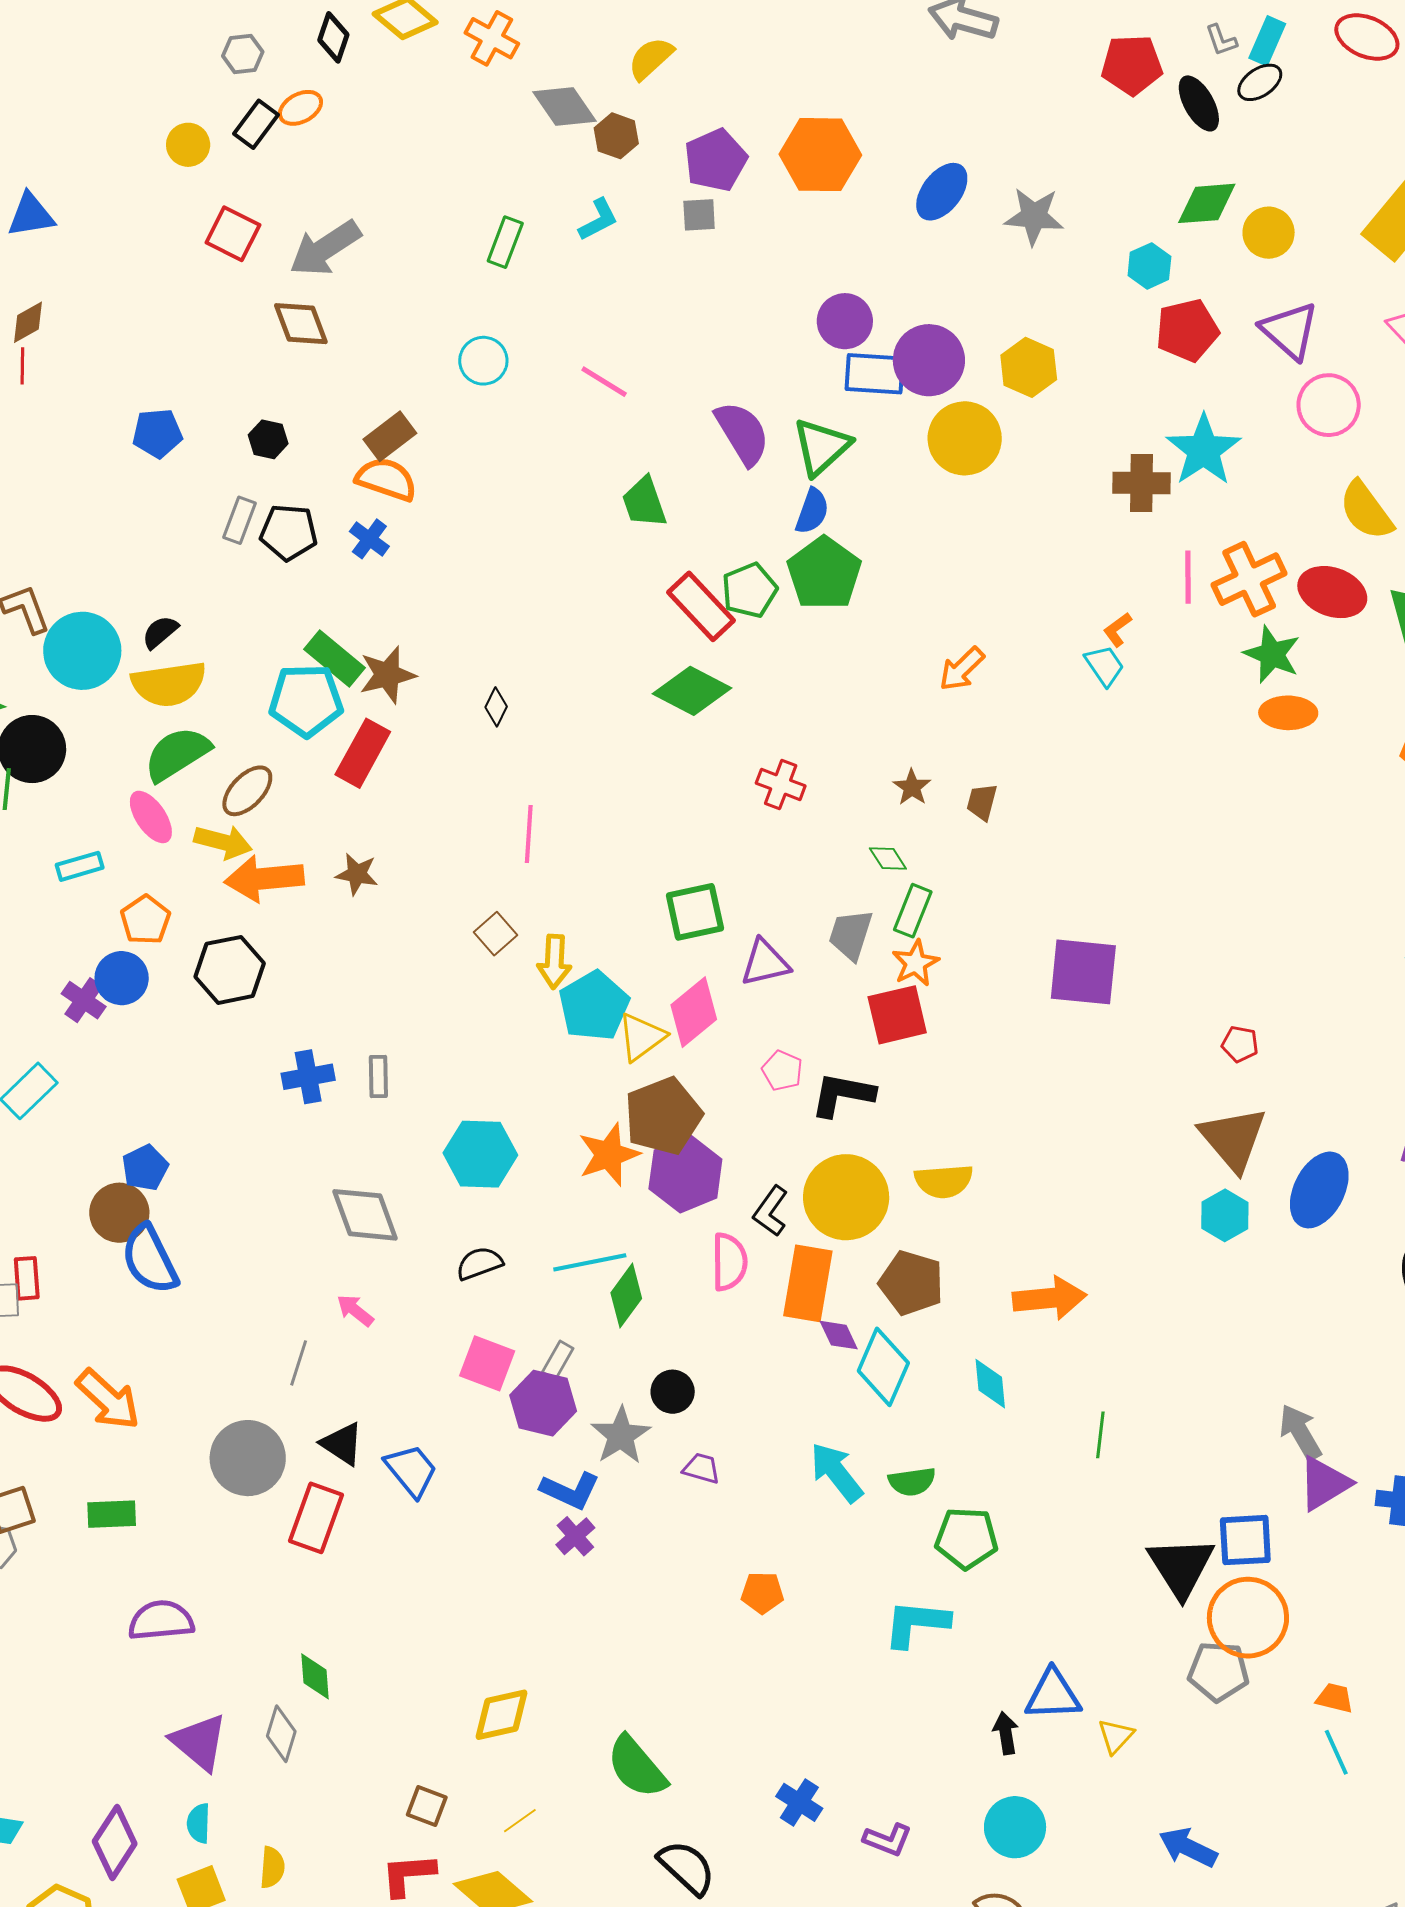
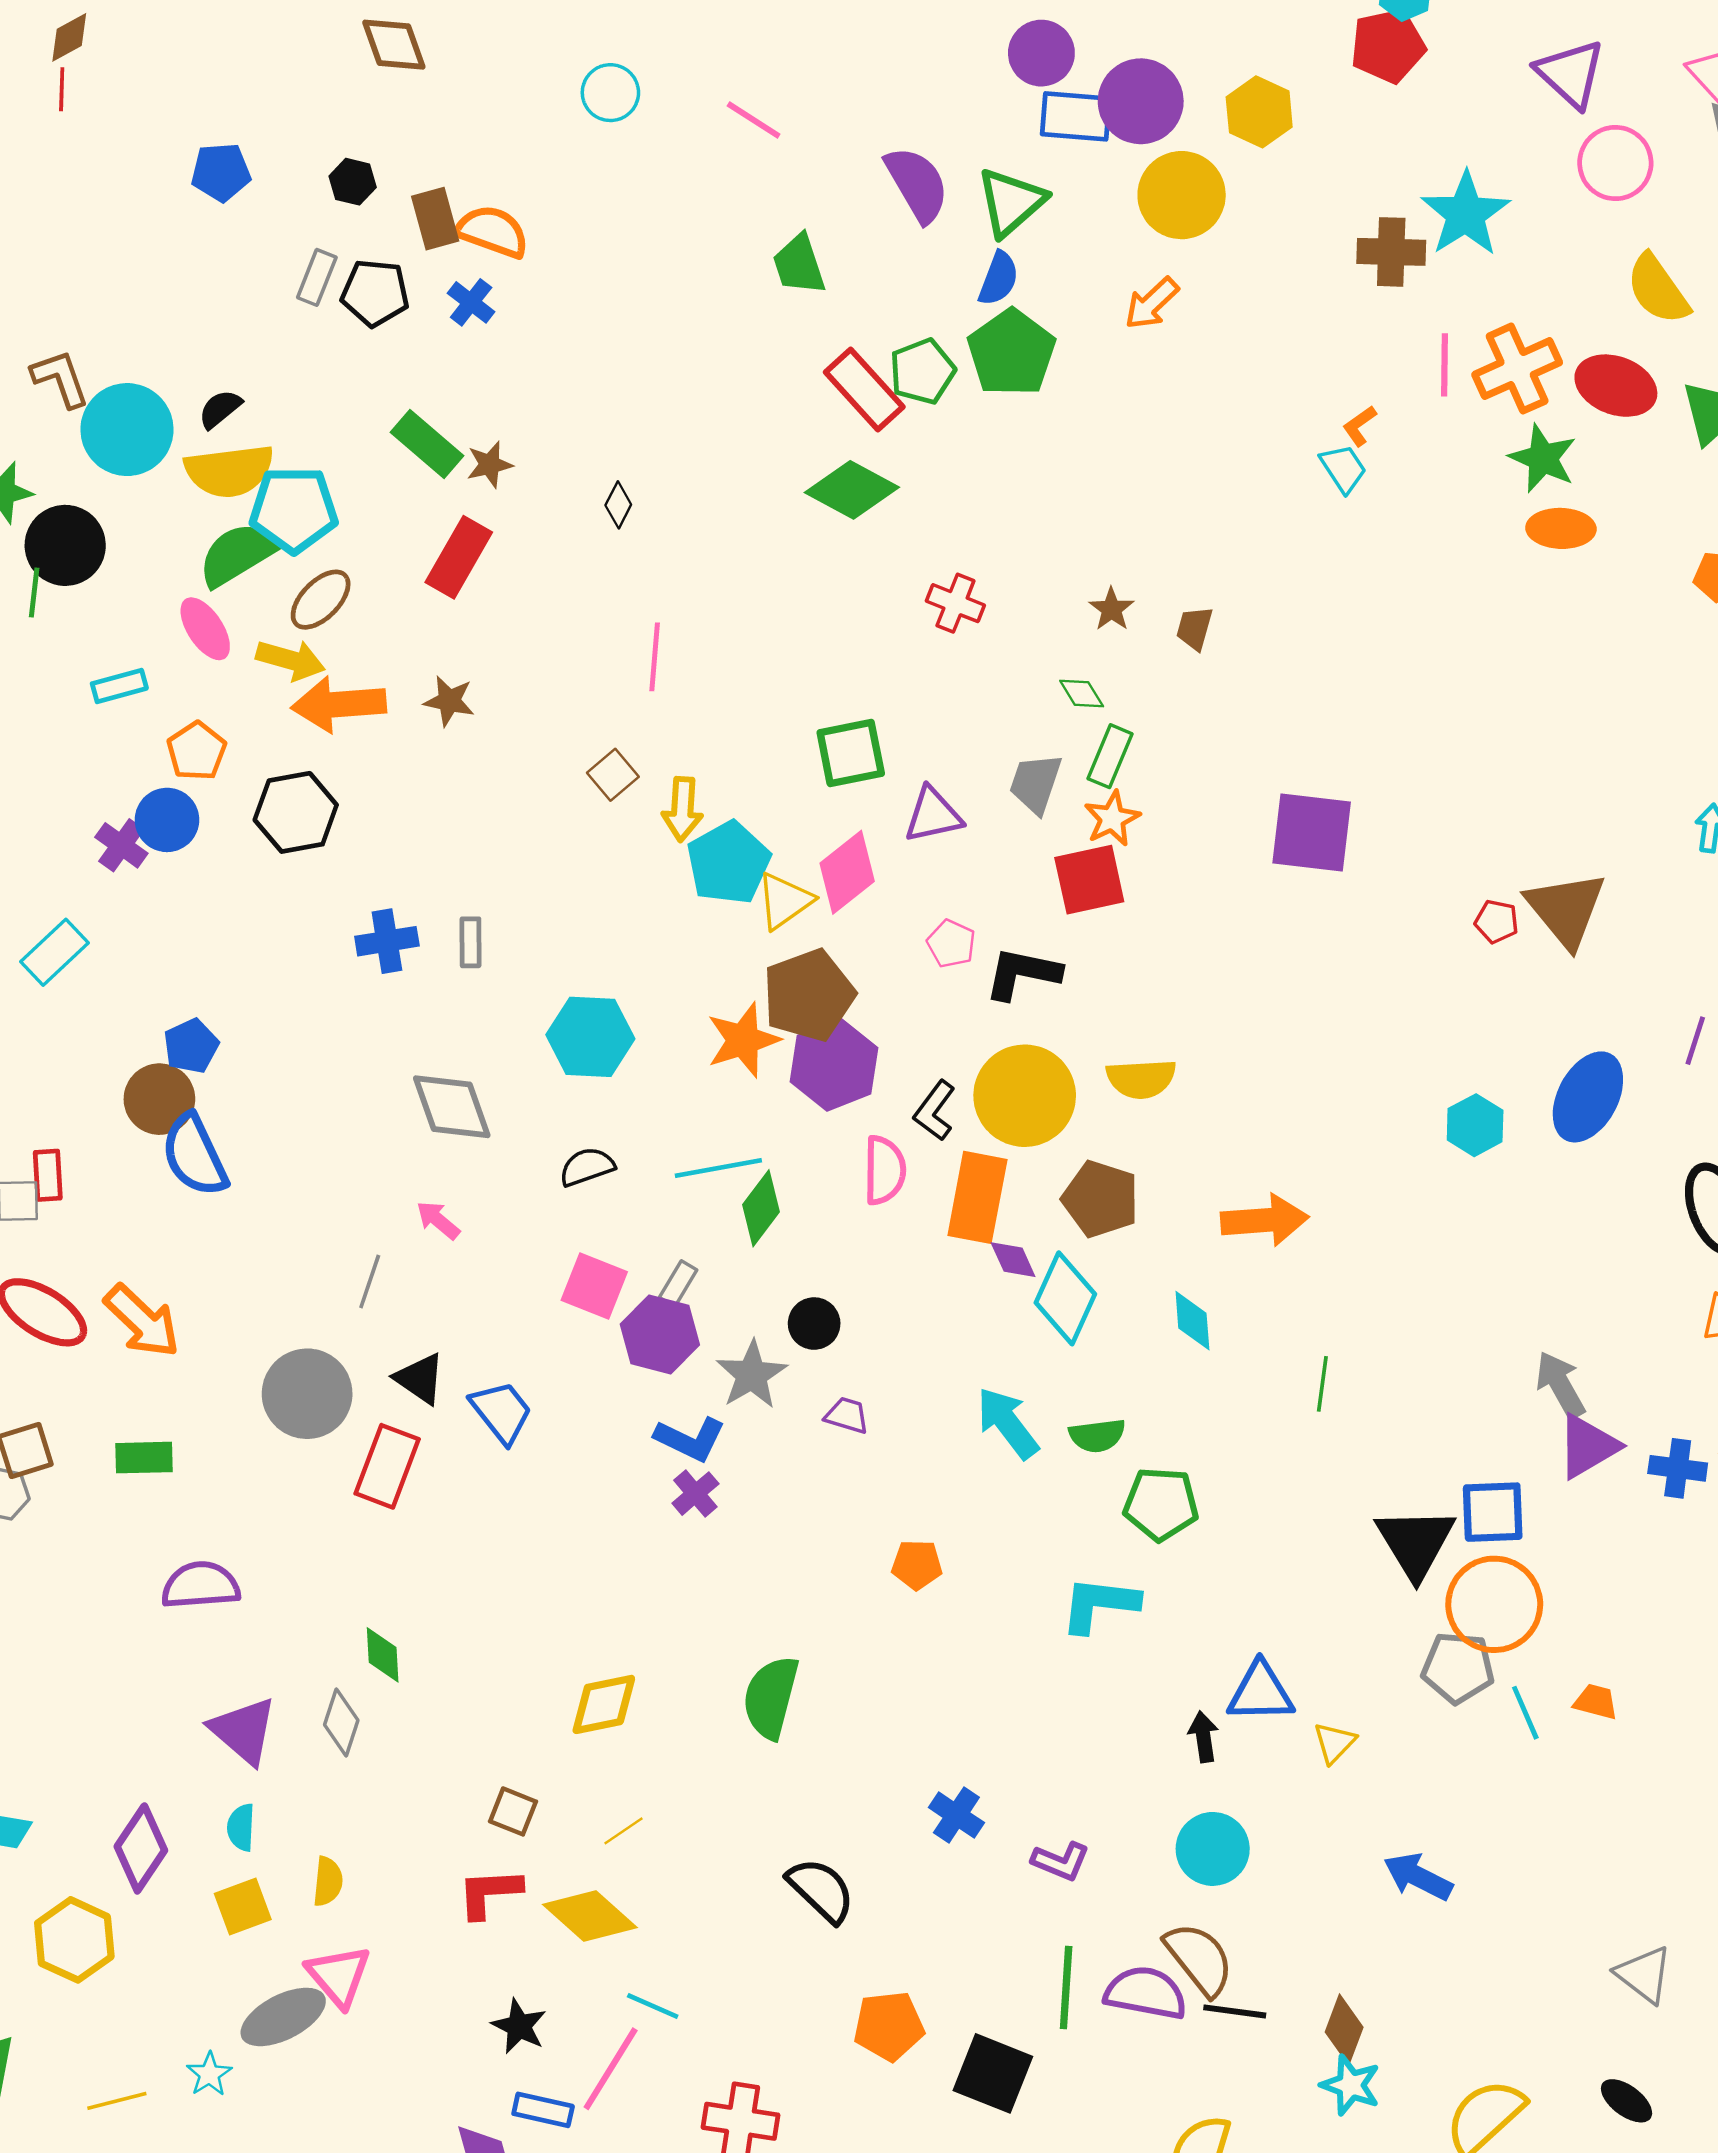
red pentagon: (1187, 330) -> (1388, 46), moved
brown rectangle: (390, 436) -> (435, 219), moved, turned -69
orange arrow: (962, 669) -> (1152, 303), moved
brown star: (387, 675) -> (490, 465), size x0.7
cyan pentagon: (306, 700) -> (294, 510), moved
brown triangle: (1233, 1139) -> (1566, 909), moved
cyan line: (1336, 1752) -> (1525, 1713), moved
green semicircle: (637, 1767) -> (771, 1697), moved, turned 54

